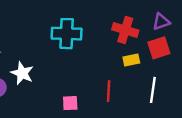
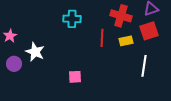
cyan cross: (67, 34) -> (72, 19), size x0.7
red line: (109, 91) -> (102, 38), moved

